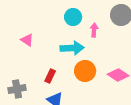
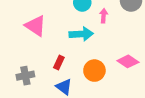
pink triangle: (27, 40) -> (36, 26), size x1.6
orange circle: (85, 71) -> (94, 71), moved

